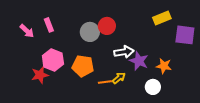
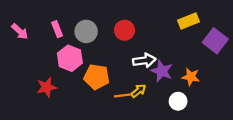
pink arrow: (27, 31) -> (20, 31), moved
gray circle: (90, 32) -> (86, 31), moved
purple square: (185, 35) -> (215, 41), turned 30
pink hexagon: (53, 60) -> (70, 58), moved

